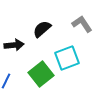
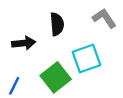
black semicircle: (42, 29) -> (57, 24), turned 126

